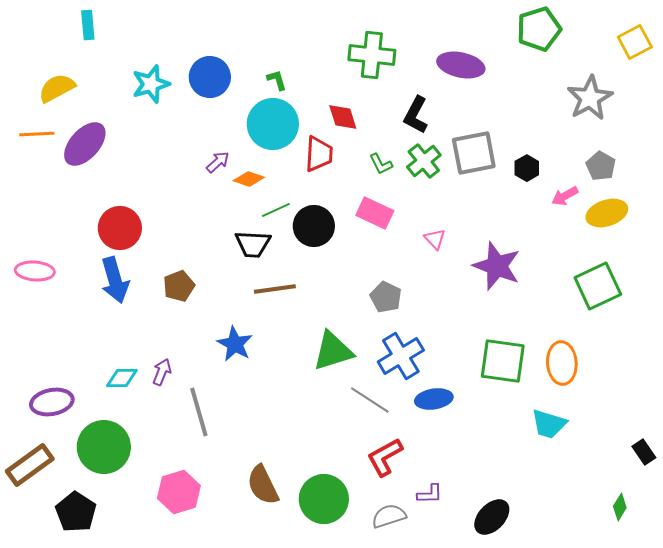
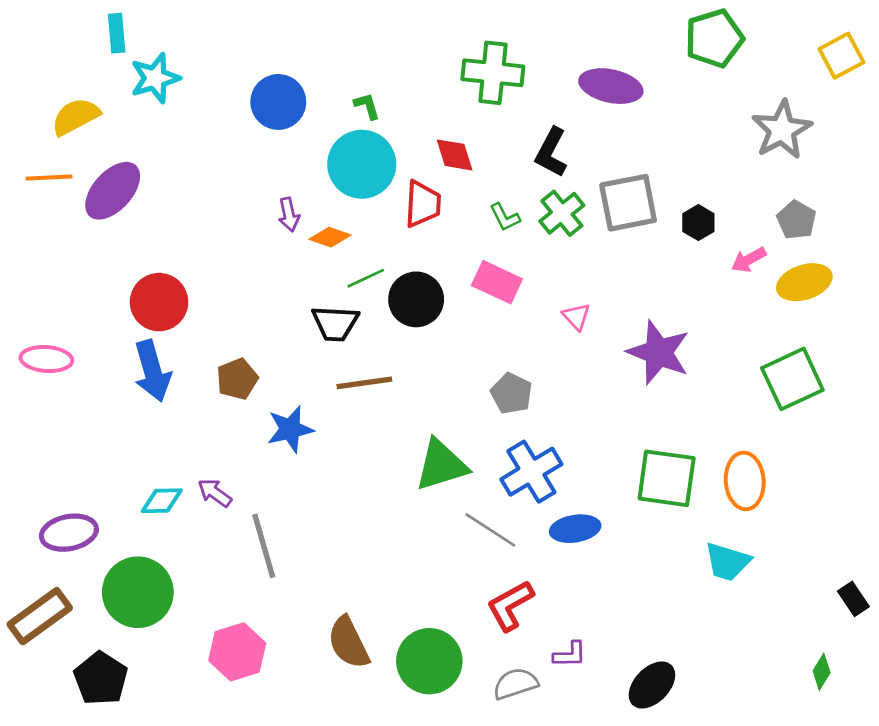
cyan star: (151, 84) -> (155, 78), moved
purple arrow: (218, 162) -> (289, 215), turned 120
blue star: (235, 344) -> (290, 429), moved, turned 30
purple arrow: (162, 372) -> (215, 493), turned -76

